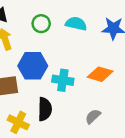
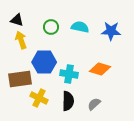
black semicircle: (45, 109) -> (68, 101), moved
yellow cross: (18, 122) -> (39, 98), moved

